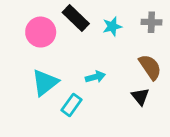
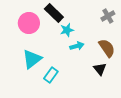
gray cross: (151, 22) -> (108, 16), turned -32
cyan star: (112, 26) -> (67, 30), moved
cyan arrow: (95, 77) -> (77, 46), moved

